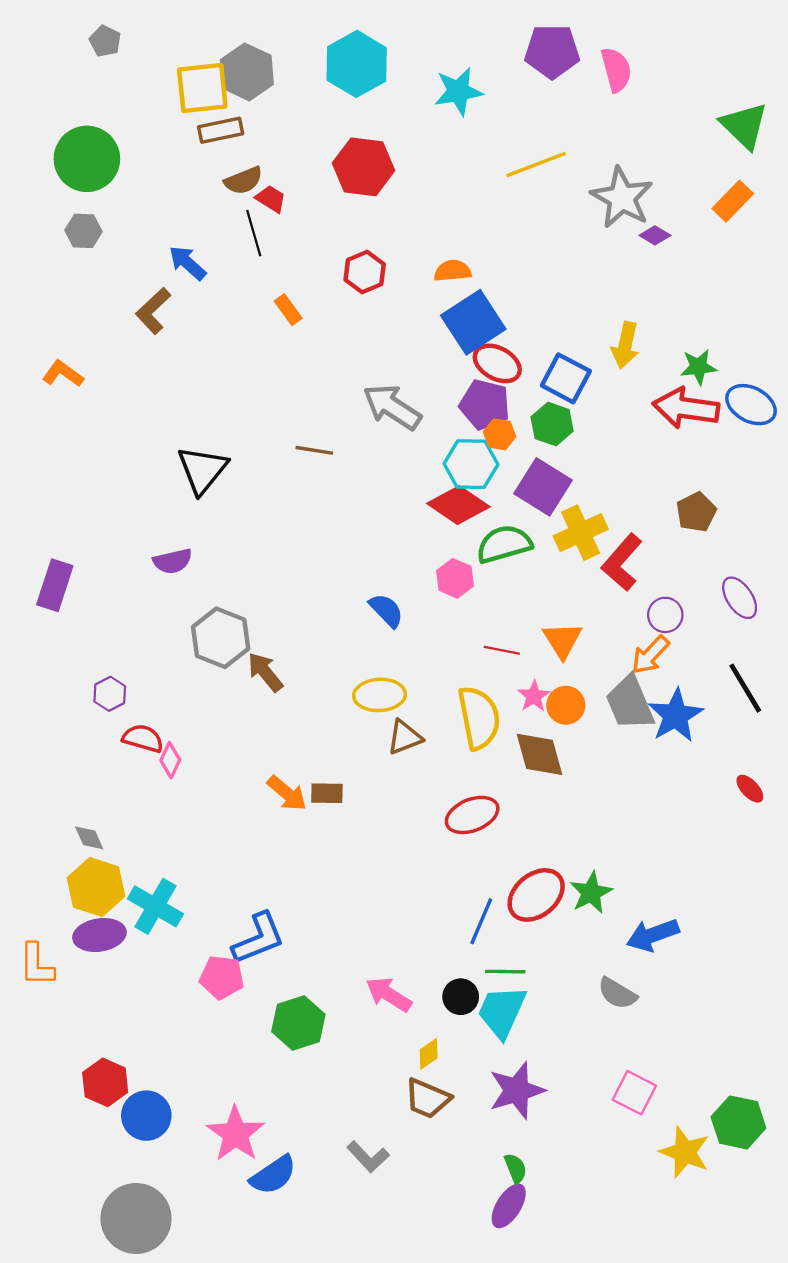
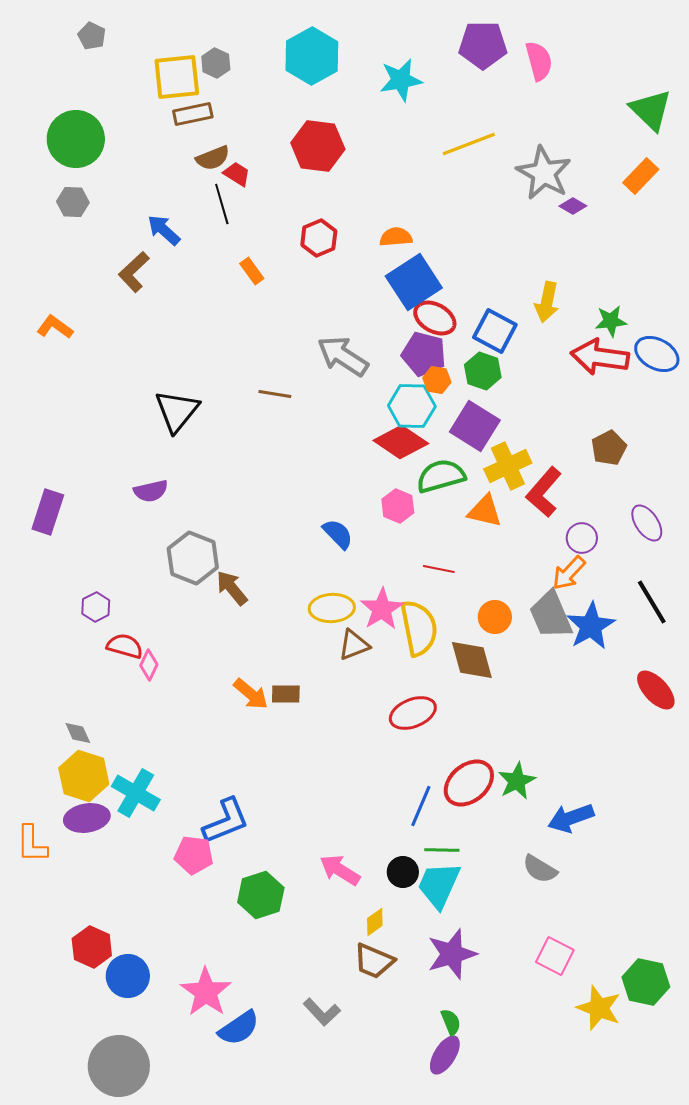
gray hexagon: (247, 72) -> (216, 63), size x0.6
orange triangle: (562, 640) -> (485, 511), moved, turned -45
pink star: (534, 696) -> (382, 609), moved, size x1.5
red ellipse: (750, 789) -> (656, 690), size x1.6

